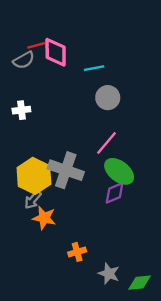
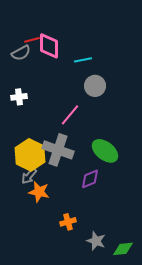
pink line: (107, 143) -> (70, 115), moved
purple diamond: (115, 193) -> (90, 179), moved

